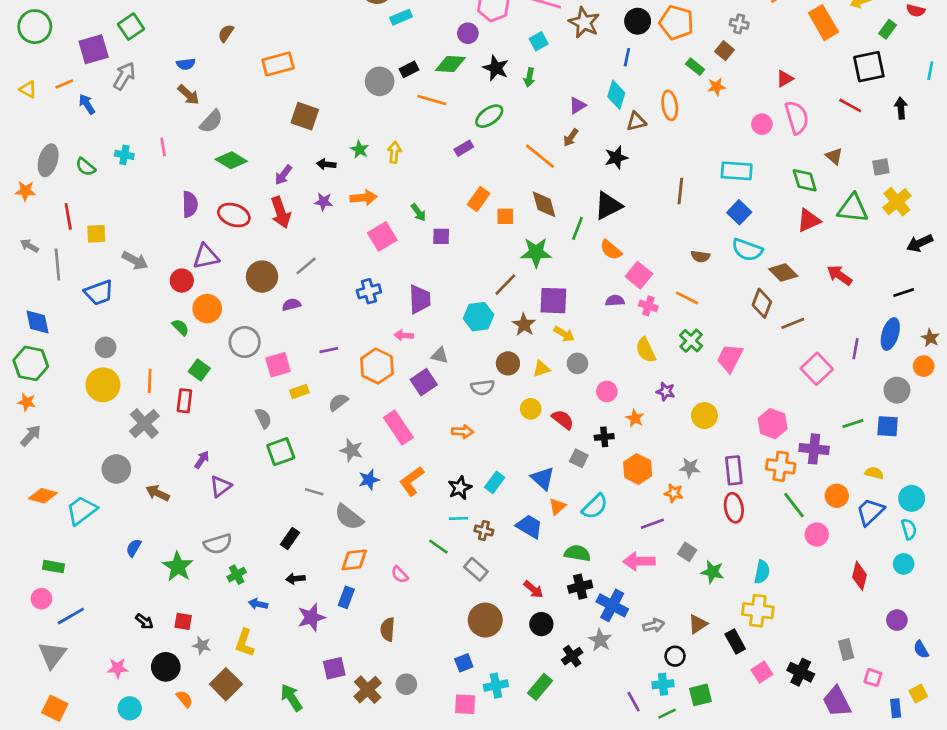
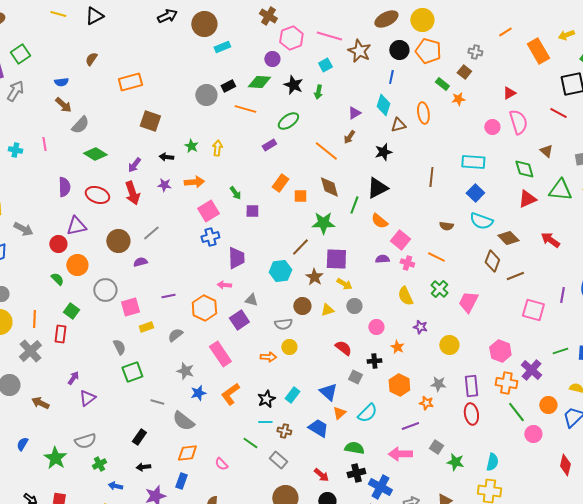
blue cross: (369, 291) -> (210, 237), moved
pink square: (817, 369) -> (533, 310), turned -30
yellow circle: (531, 409) -> (289, 347), moved
purple cross: (814, 449) -> (531, 370), turned 35

